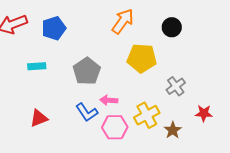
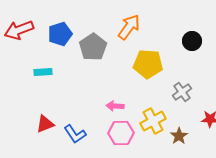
black circle: (172, 27) -> (192, 41), moved
gray pentagon: (87, 71) -> (93, 47), moved
blue L-shape: (87, 112) -> (75, 134), moved

